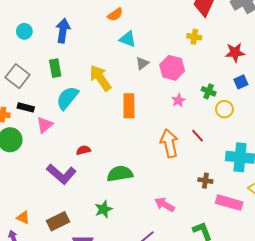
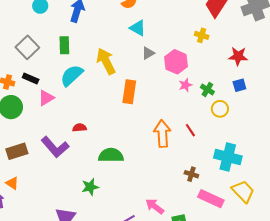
pink star: (178, 100) -> (185, 85), moved
pink arrow: (165, 205) -> (155, 206), moved
brown rectangle: (58, 221) -> (17, 151), moved

